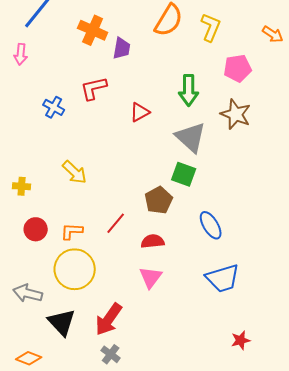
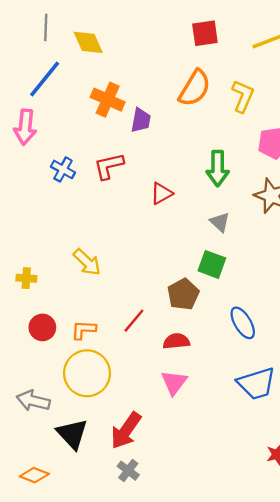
pink arrow: (21, 54) -> (25, 127), size x1.4
blue cross: (54, 107) -> (63, 169), moved
gray triangle: (191, 137) -> (220, 222), size x0.6

